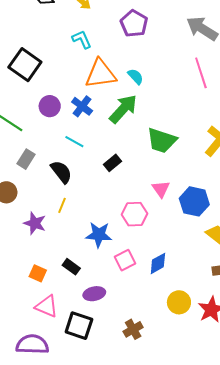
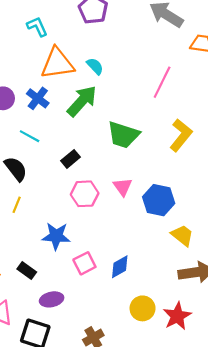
pink line: (201, 73) -> (162, 82), moved, turned 44
pink hexagon: (135, 214) -> (85, 194), moved

